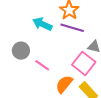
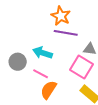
cyan arrow: (42, 24) -> (43, 53), moved
orange semicircle: (64, 84) -> (48, 90), moved

